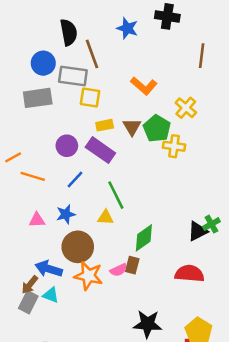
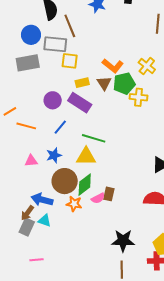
orange L-shape: (144, 86) -> (113, 66), moved
green pentagon: (157, 128) -> (124, 84), turned 30
green line: (116, 195) -> (94, 138), turned -45
yellow triangle: (106, 217) -> (86, 157), size x1.5
green diamond: (144, 238) -> (85, 185), moved
orange star: (88, 276) -> (74, 204), size x0.7

